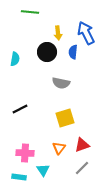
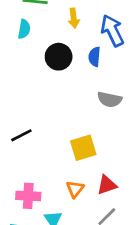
yellow arrow: (58, 33) -> (74, 18), moved
cyan semicircle: (15, 59) -> (24, 29), moved
gray semicircle: (61, 83) -> (110, 99), moved

